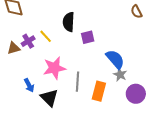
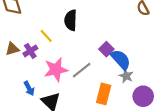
purple square: (88, 37) -> (106, 49), moved, turned -32
purple cross: (28, 41) -> (30, 51), moved
gray line: (77, 82) -> (82, 70), moved, turned 48

